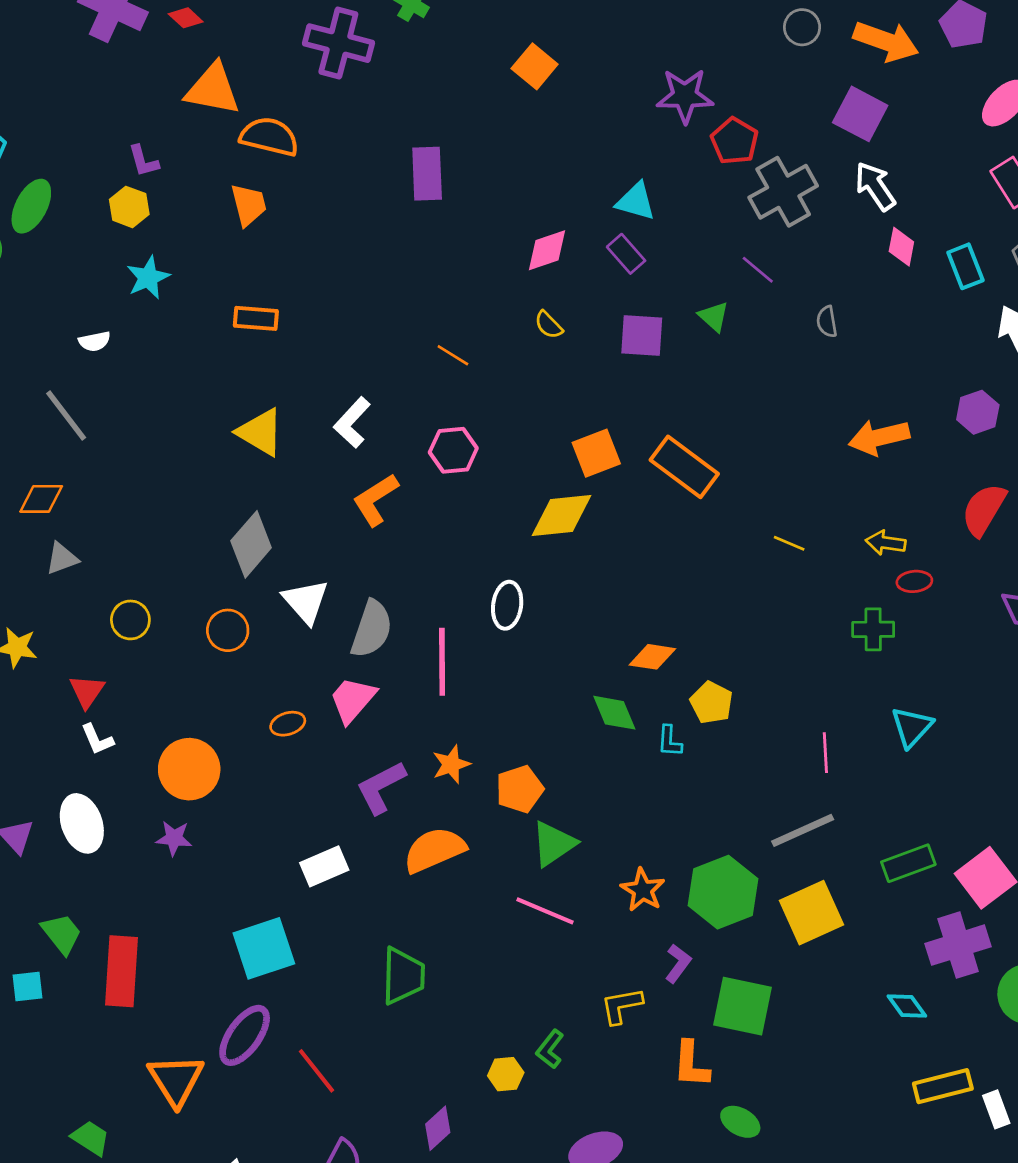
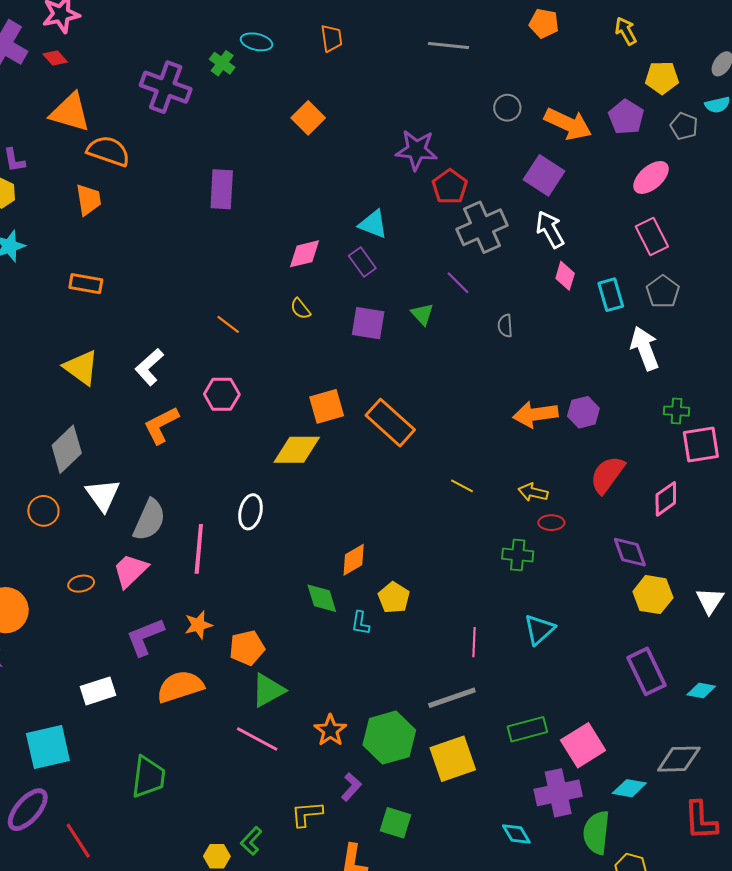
purple hexagon: (978, 412) -> (583, 412), moved
orange diamond: (652, 657) -> (354, 560), turned -44
green square: (742, 1006) -> (396, 823), size x0.7

